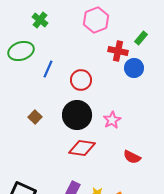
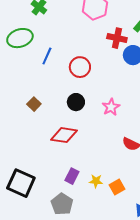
black circle: (77, 115) -> (76, 102), size x0.6
red diamond: (82, 148) -> (64, 135), moved

